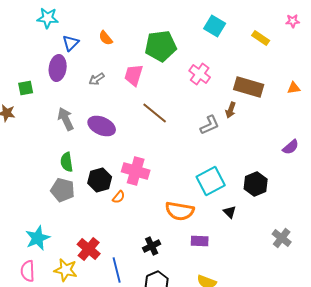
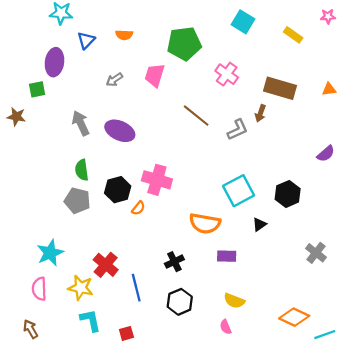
orange semicircle: (106, 38) -> (124, 35), turned -49
purple ellipse: (58, 68) -> (54, 62), moved
brown line: (155, 113) -> (196, 116), moved
black triangle: (230, 212) -> (259, 224), turned 40

